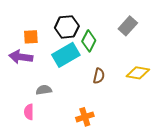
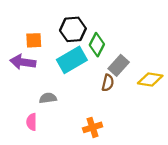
gray rectangle: (128, 26) -> (119, 65), moved

